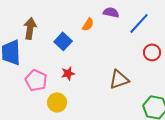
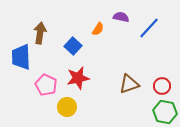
red circle: (152, 52) -> (162, 86), moved
red star: (68, 73) -> (78, 78), size x1.6

